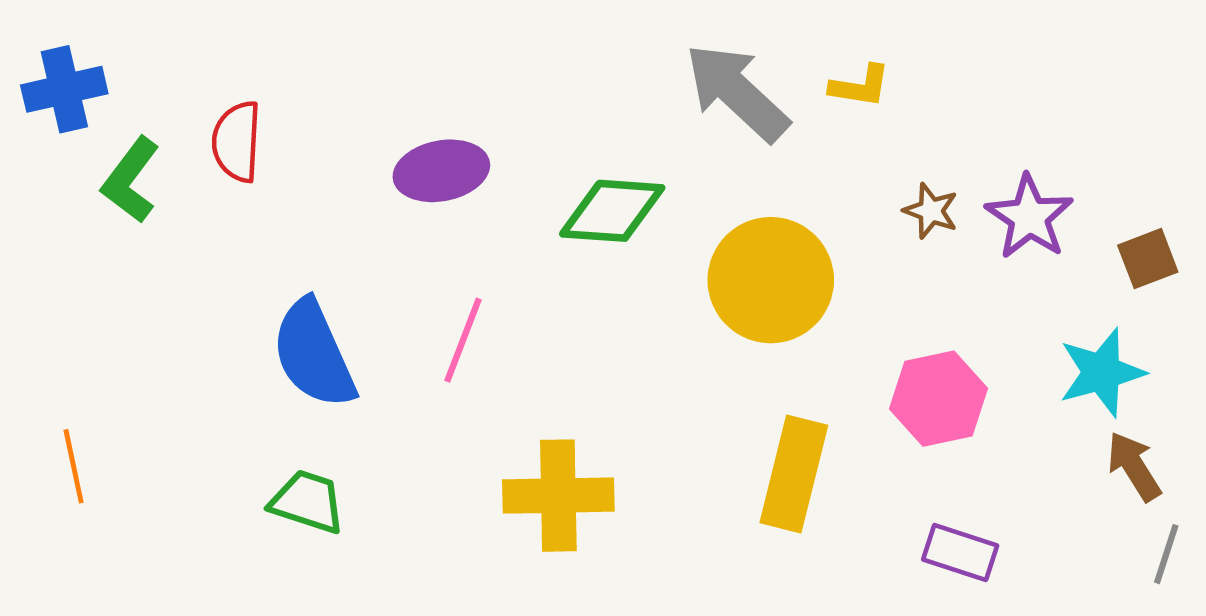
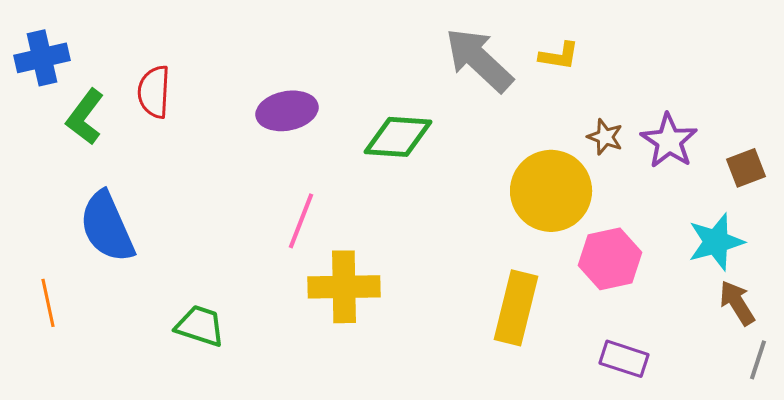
yellow circle: (771, 280) -> (551, 191), moved
blue semicircle: (314, 354) -> (107, 227), moved
yellow cross: (558, 496) -> (344, 287), moved

